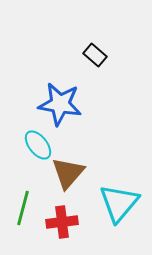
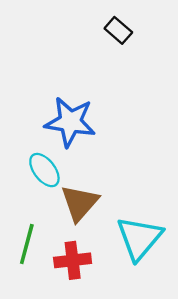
black rectangle: (95, 55) -> (118, 30), moved

